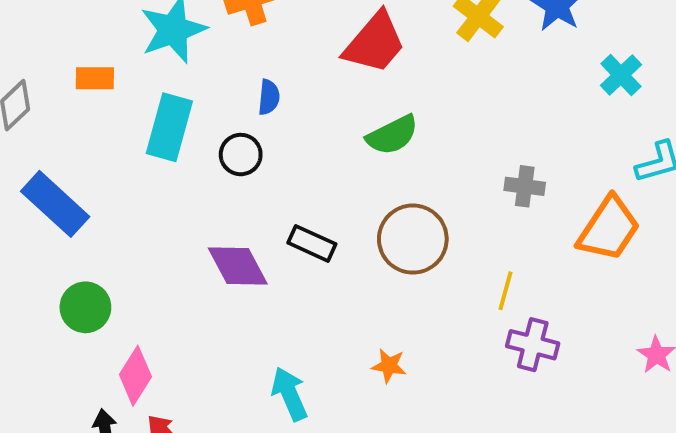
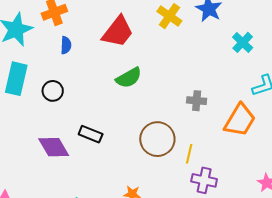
blue semicircle: (269, 97) -> (66, 45), moved
brown circle: (413, 239) -> (157, 139), moved

